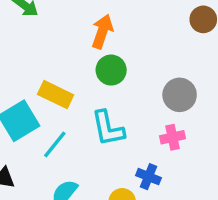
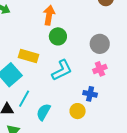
cyan L-shape: (108, 128) -> (62, 70), turned -95
cyan line: (55, 144) -> (24, 99), moved

